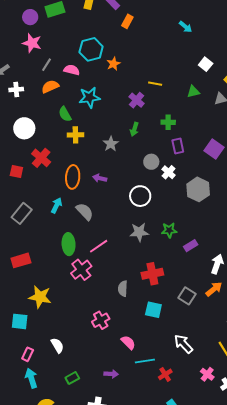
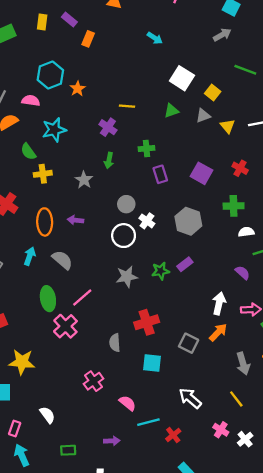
white square: (206, 64) -> (182, 78), size x1.5
gray circle: (151, 162) -> (126, 204), moved
white cross: (169, 172) -> (147, 221), moved
purple rectangle: (191, 246) -> (185, 264), moved
green rectangle: (72, 378) -> (68, 450), turned 32

